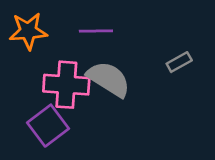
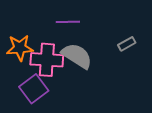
orange star: (28, 31) -> (20, 48), moved

